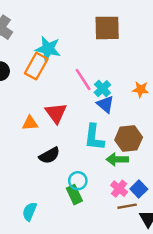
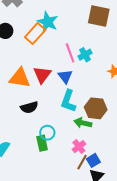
cyan cross: (102, 89) -> (85, 55), moved
blue triangle: (105, 104) -> (65, 76), moved
orange triangle: (30, 123) -> (20, 78), size x1.6
blue square: (139, 189) -> (93, 160), moved
brown line: (127, 206) -> (82, 162), turned -63

